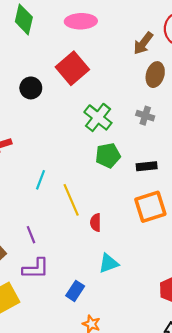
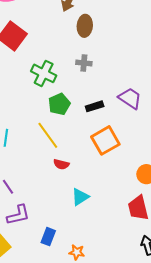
yellow line: (71, 200) -> (48, 135), moved
red semicircle: (96, 223) -> (61, 164), turned -63
blue rectangle: (75, 291) -> (48, 237), moved

